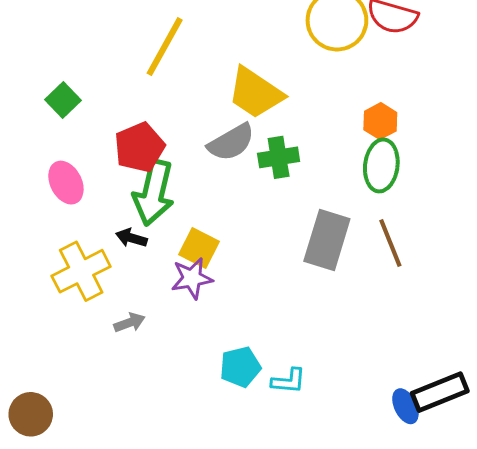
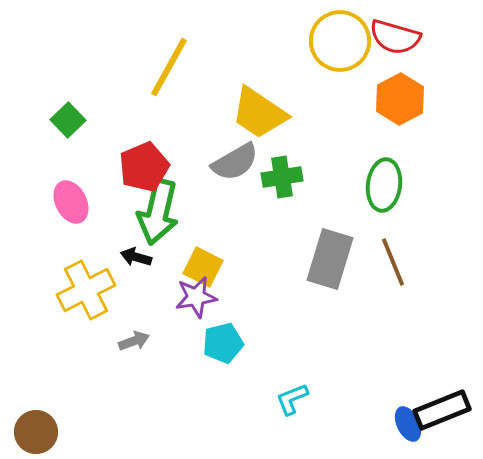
orange hexagon: (380, 121) -> (400, 99), moved, size x1.4
cyan pentagon: (240, 367) -> (223, 343), moved
cyan L-shape: (289, 381) -> (292, 399), turned 153

